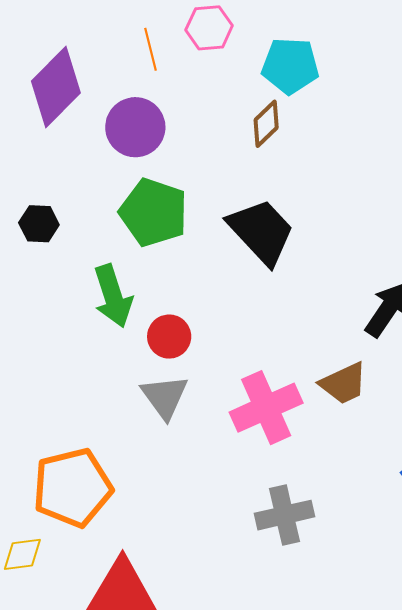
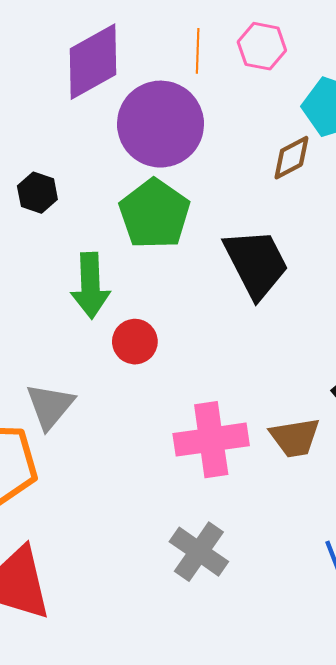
purple circle: (135, 127) -> (161, 124), size x1.4
gray triangle: (165, 397) -> (50, 406), moved
gray cross: (284, 515) -> (199, 552), turned 32

